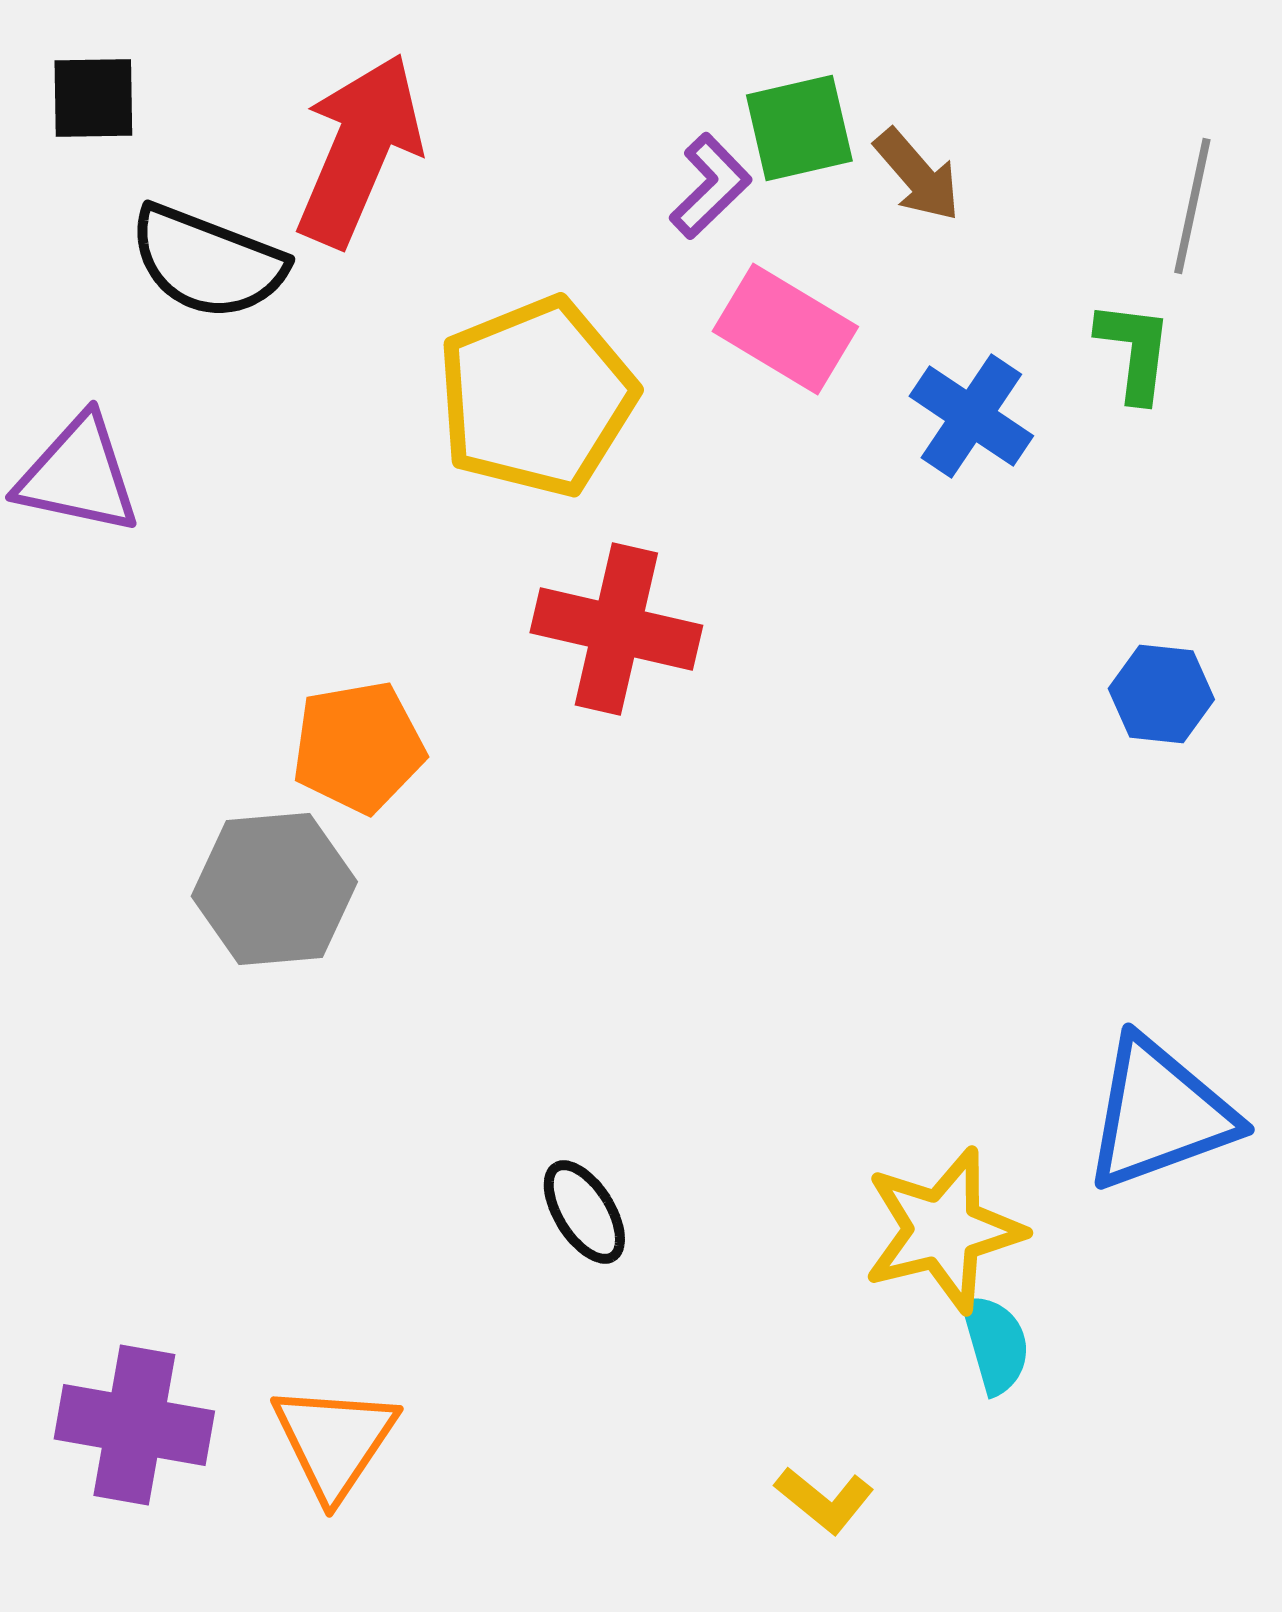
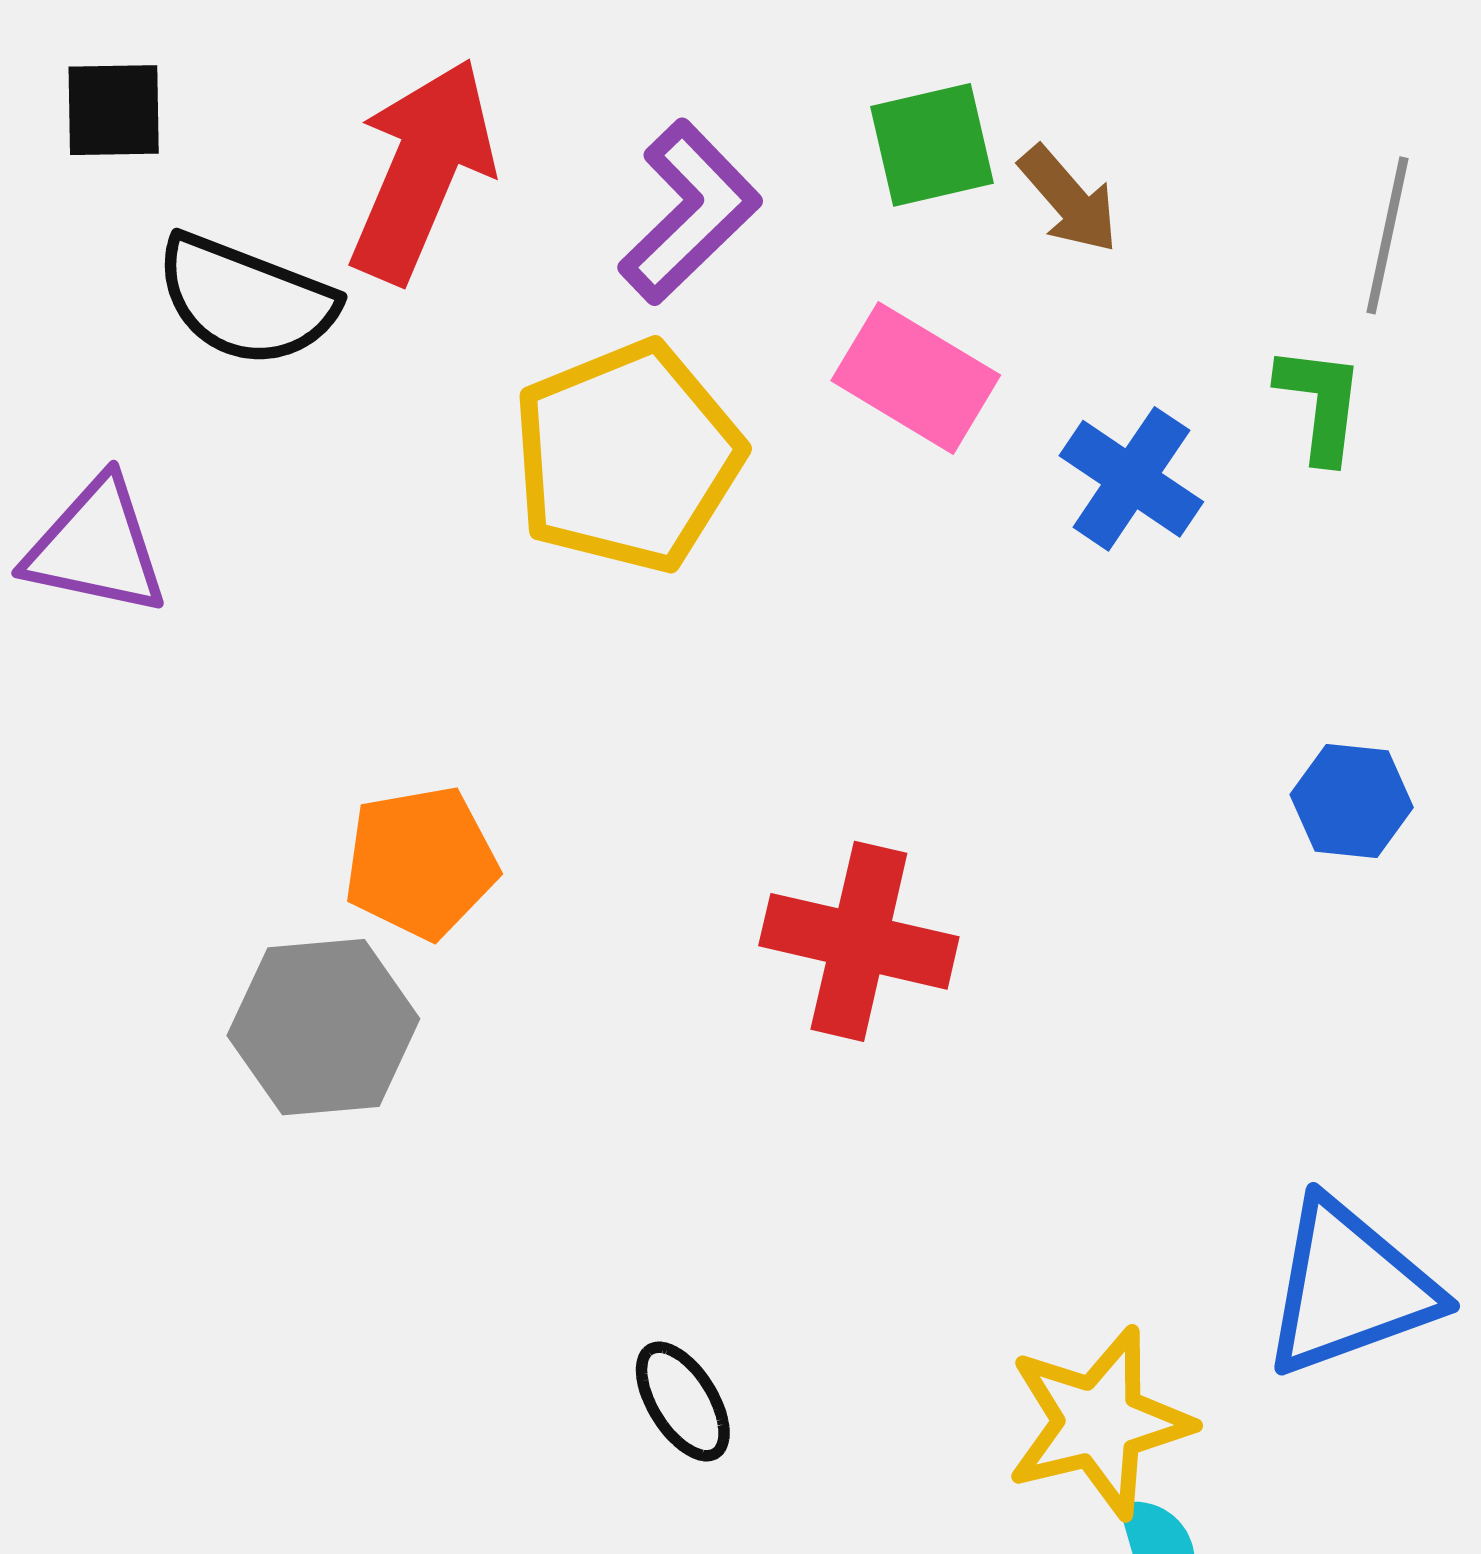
purple L-shape: (710, 186) -> (690, 212), moved, size x1.5
red cross: (616, 629) -> (859, 941), moved

